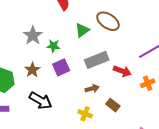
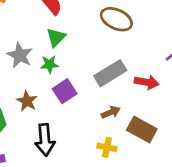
green triangle: (82, 30) -> (56, 37), moved
black arrow: (41, 101) -> (45, 140), turned 65
brown rectangle: (113, 105) -> (142, 129), size x1.5

